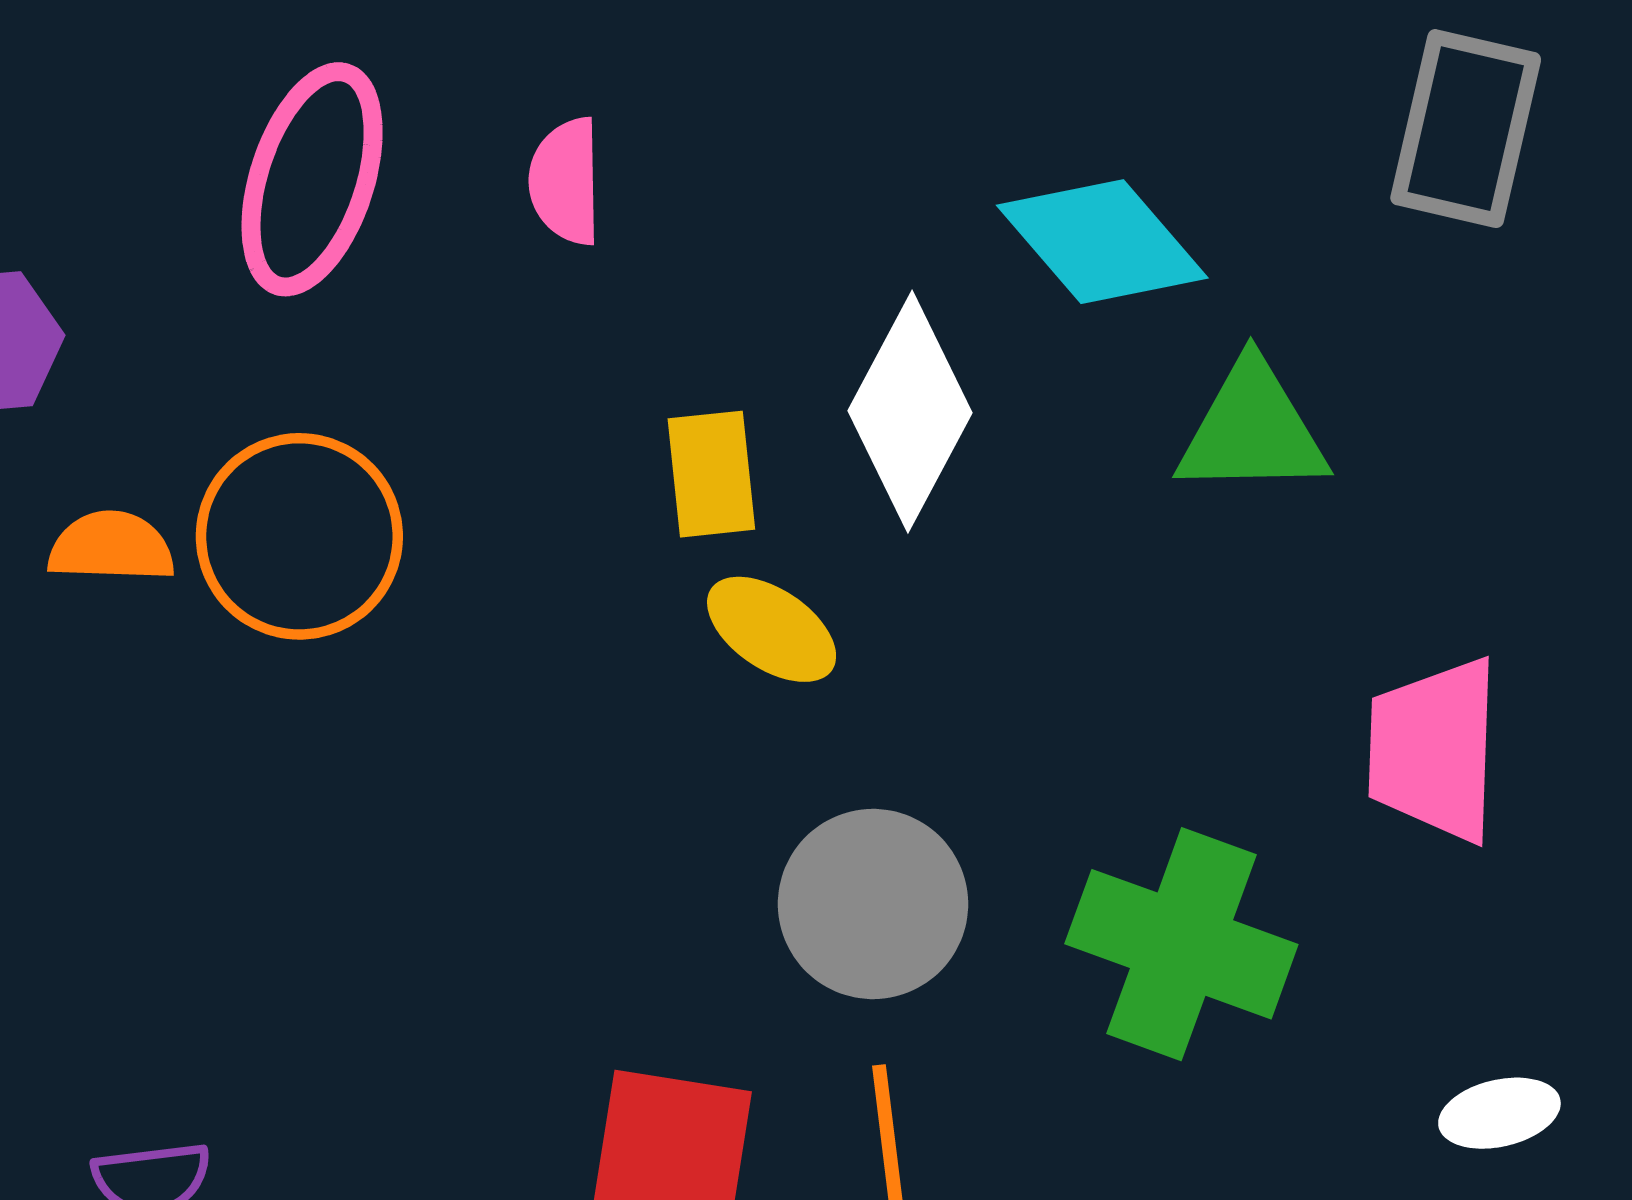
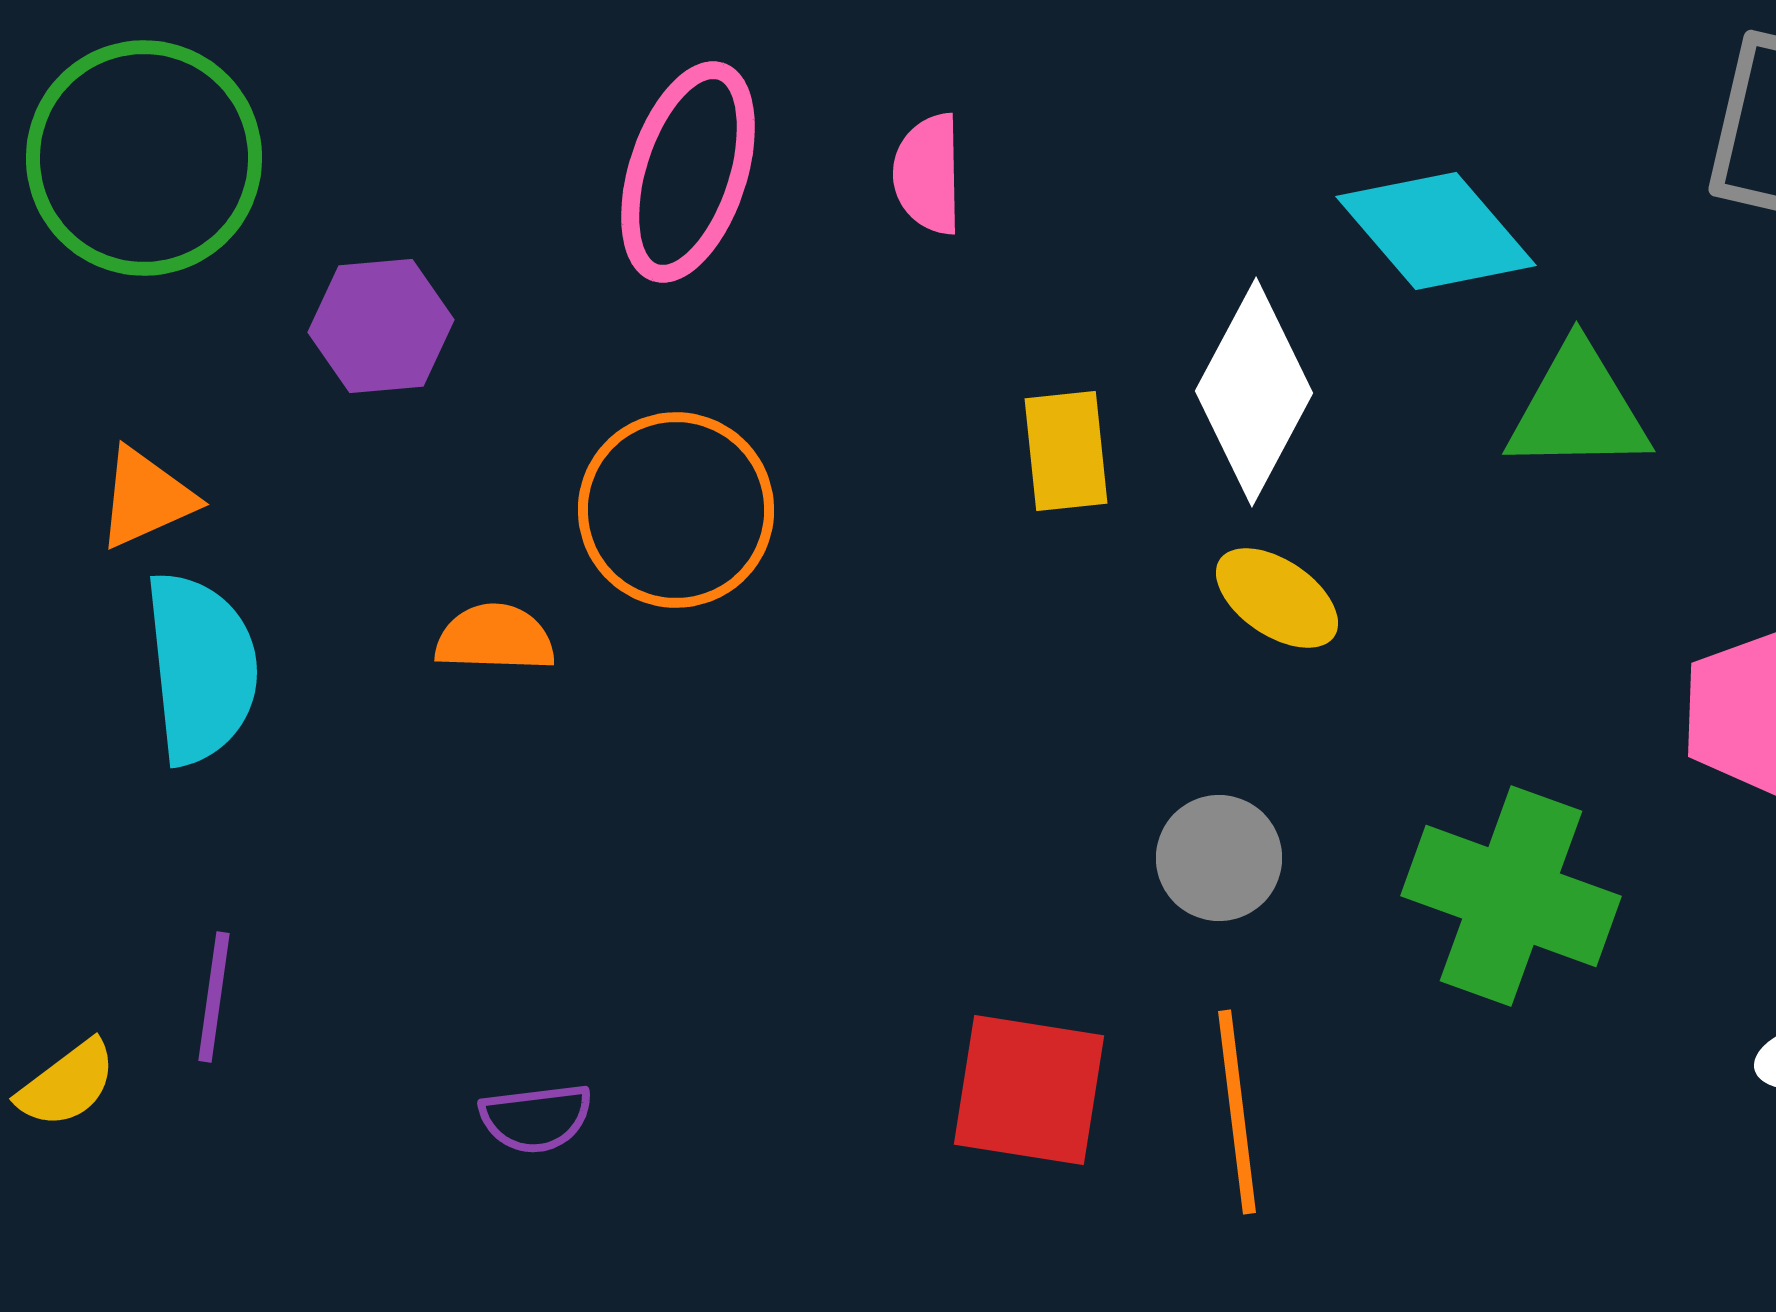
orange semicircle: (111, 547) -> (495, 638), moved
yellow ellipse: (772, 629) -> (1277, 598), moved
gray circle: (873, 904) -> (1219, 858), size x0.7

